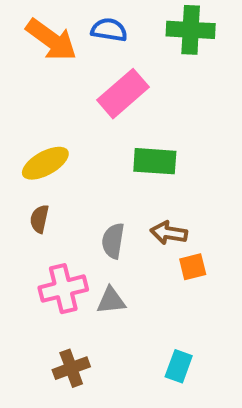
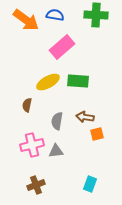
yellow ellipse: (45, 163) -> (48, 82), moved
brown semicircle: (39, 219) -> (27, 105), moved

